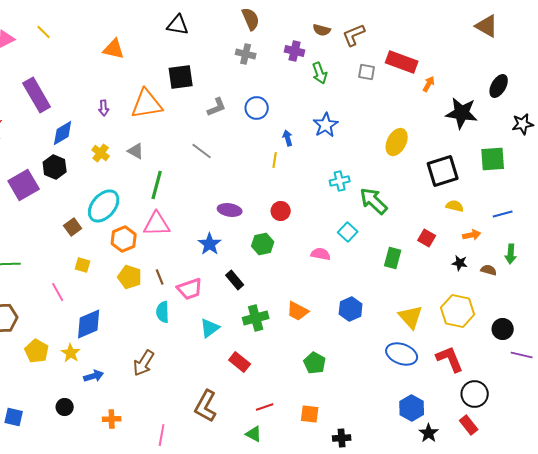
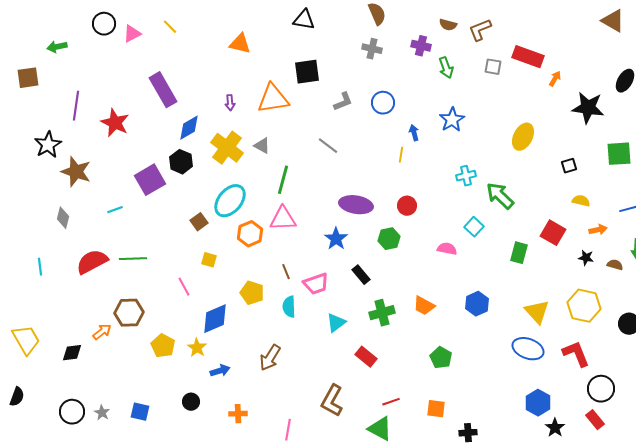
yellow cross: (101, 153) -> (227, 148), size x1.8
black square: (443, 171) -> (569, 166), size x0.5
purple ellipse: (230, 210) -> (356, 205), size x1.4
red square: (427, 238) -> (553, 233), size x1.4
yellow pentagon: (130, 277) -> (252, 293), moved
green triangle: (254, 434) -> (380, 429), size x1.5

